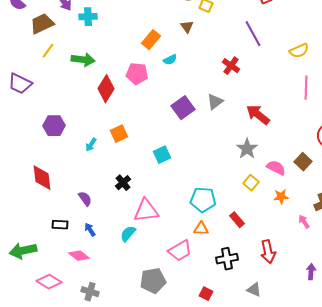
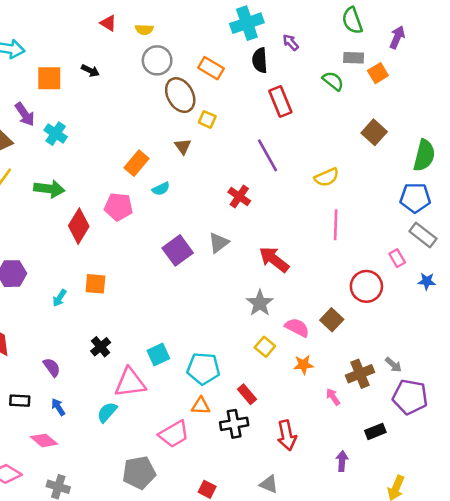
cyan cross: (88, 17) -> (56, 134), turned 36
orange square: (119, 134) -> (95, 284), turned 30
cyan square: (162, 155) -> (158, 354), moved
black cross: (227, 259) -> (234, 424), moved

